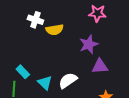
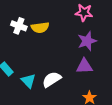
white cross: (35, 20) -> (19, 26), moved
purple star: (89, 44) -> (87, 41), moved

